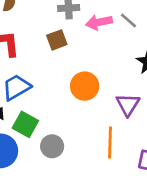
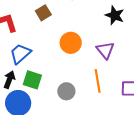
gray circle: (52, 146) -> (66, 91), moved

